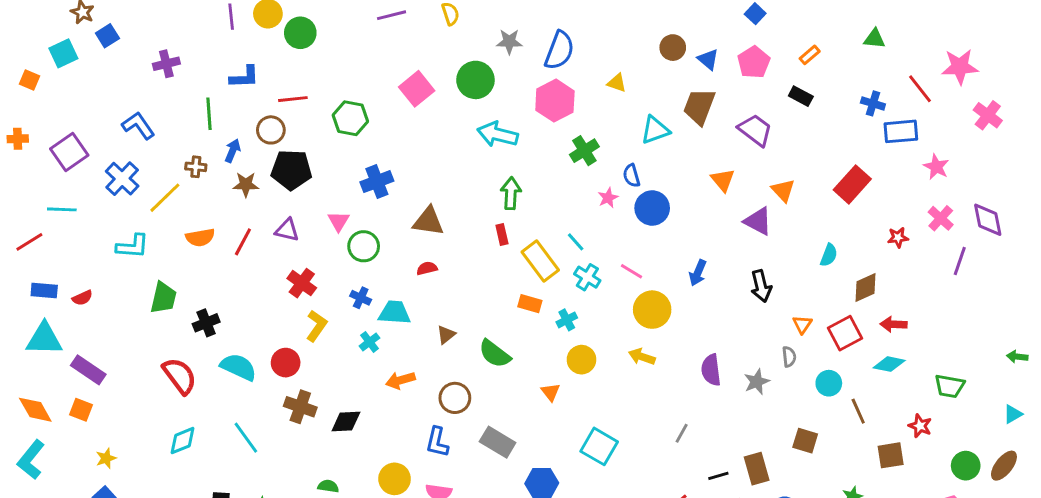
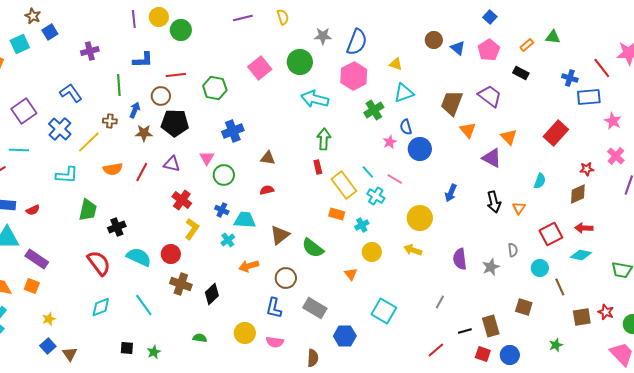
green triangle: (874, 39) -> (553, 37), moved
brown trapezoid: (699, 106) -> (452, 103), moved
cyan triangle: (655, 130) -> (404, 93), moved
brown triangle: (428, 221) -> (268, 158), size x0.7
pink line: (632, 271) -> (395, 179), moved
brown diamond: (866, 287) -> (578, 194), moved
orange triangle: (802, 324) -> (519, 208), moved
brown triangle: (446, 335) -> (280, 235), size x1.5
black diamond: (346, 421) -> (212, 294), turned -40
red star: (920, 426) -> (606, 312), moved

